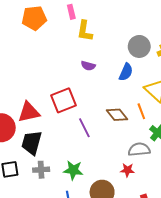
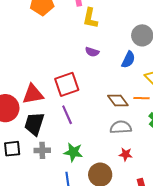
orange line: (141, 111) -> (142, 98), turned -70
purple line: (84, 128) -> (67, 115), moved
gray semicircle: (139, 149) -> (121, 127), moved

